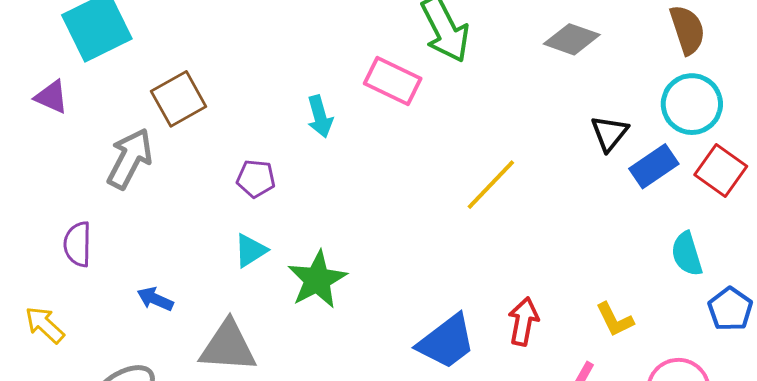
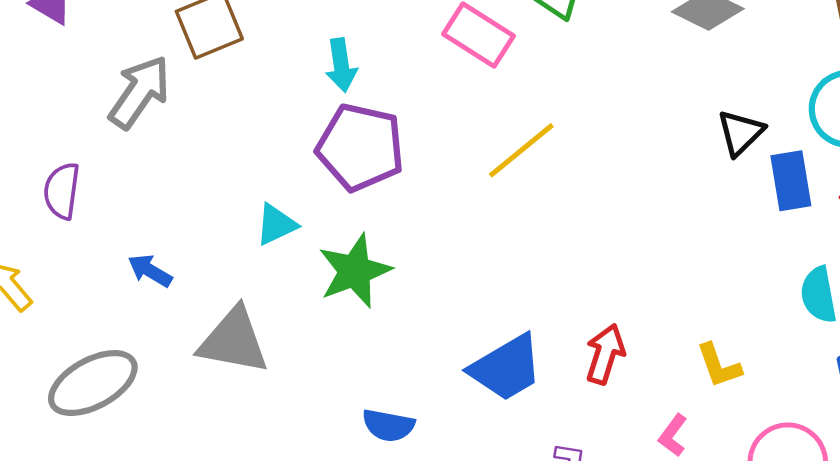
cyan arrow: (320, 117) -> (341, 65), moved
blue rectangle: (654, 166) -> (791, 181), turned -72
purple pentagon: (256, 179) -> (360, 147), moved, size x1.8
yellow line: (491, 185) -> (521, 150), moved

